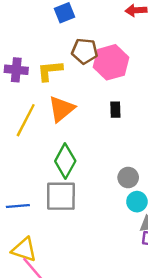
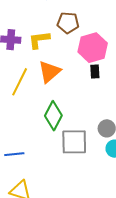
pink hexagon: (111, 62) -> (93, 48), moved
gray square: (61, 196) -> (74, 142), moved

